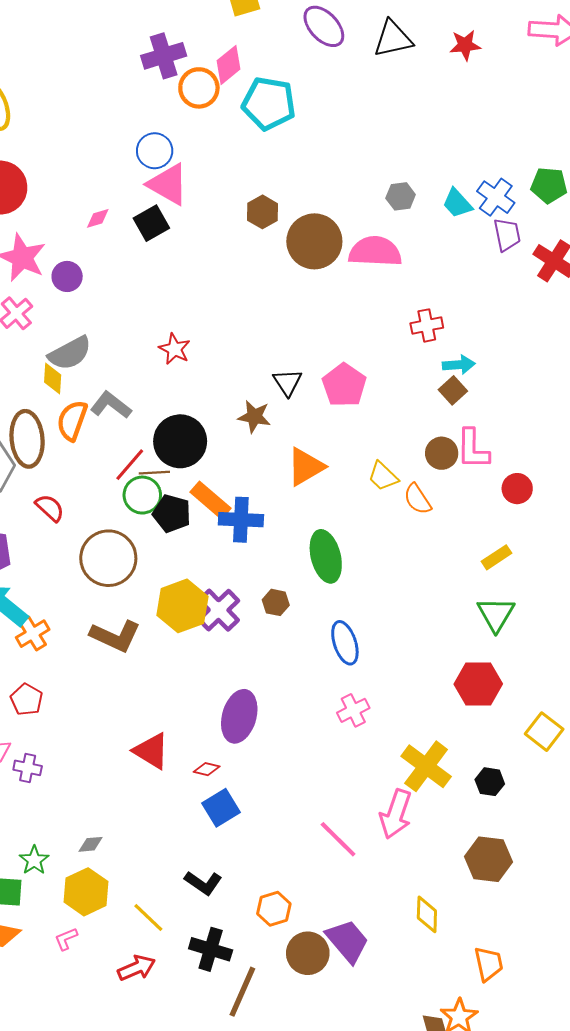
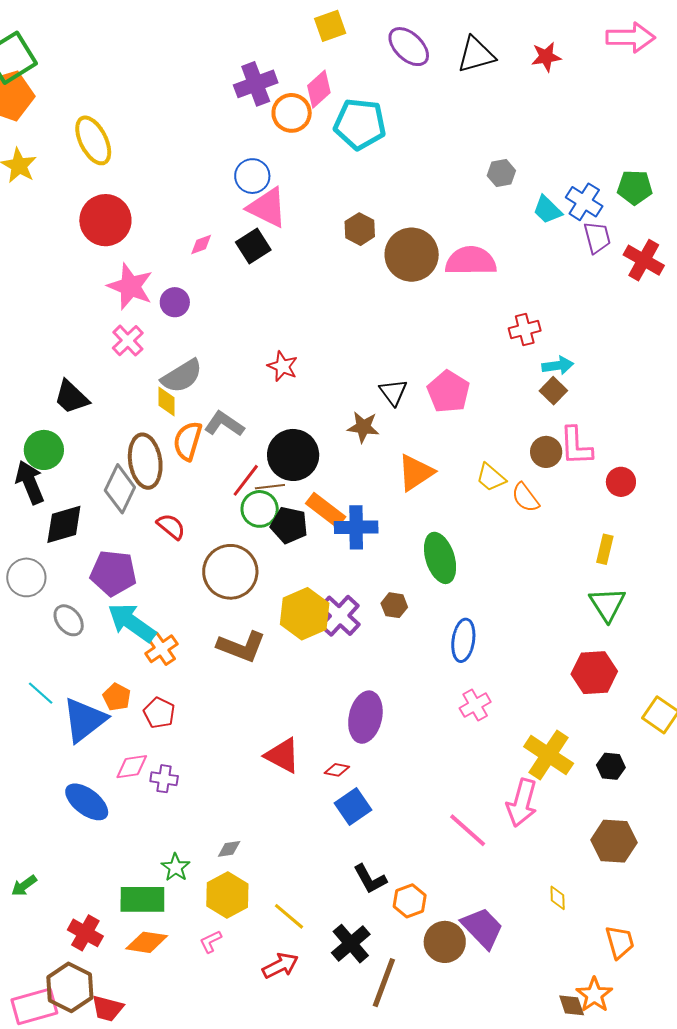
gray hexagon: (401, 196) -> (501, 173), moved
yellow rectangle: (496, 557) -> (605, 549), turned -40
blue ellipse: (345, 643) -> (463, 640), turned 30
black L-shape: (203, 883) -> (370, 879), moved, turned 30
yellow diamond: (427, 914) -> (558, 898), size x0.7
black cross: (211, 949) -> (351, 944), turned 36

